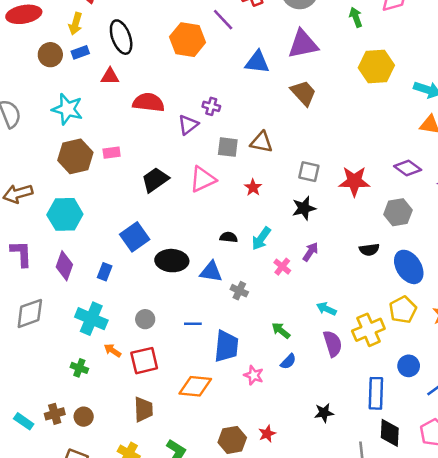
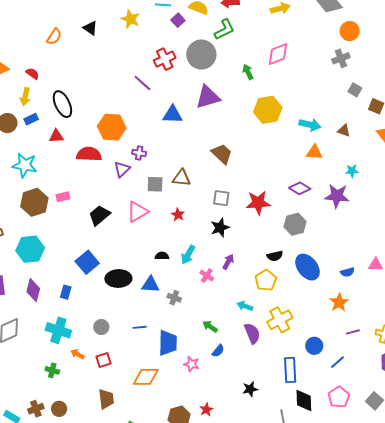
orange hexagon: (188, 40) -> (112, 127), moved
brown trapezoid: (303, 93) -> (222, 154), moved
yellow pentagon: (403, 310) -> (266, 280), moved
red square: (144, 361) -> (103, 360), size x0.7

